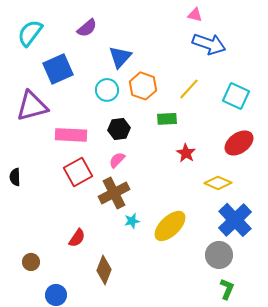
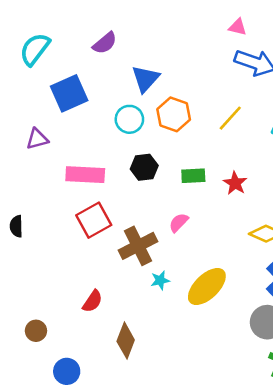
purple triangle: (32, 106) -> (37, 139), size x0.6
green rectangle: (167, 119) -> (193, 176), moved
red star: (186, 153) -> (235, 183), moved
pink semicircle: (117, 160) -> (179, 223), moved

